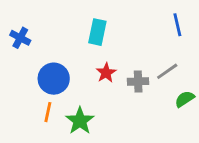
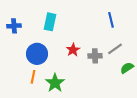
blue line: (177, 25) -> (111, 20), moved
cyan rectangle: (97, 32) -> (50, 22), moved
blue cross: (20, 38) -> (14, 26), turned -32

